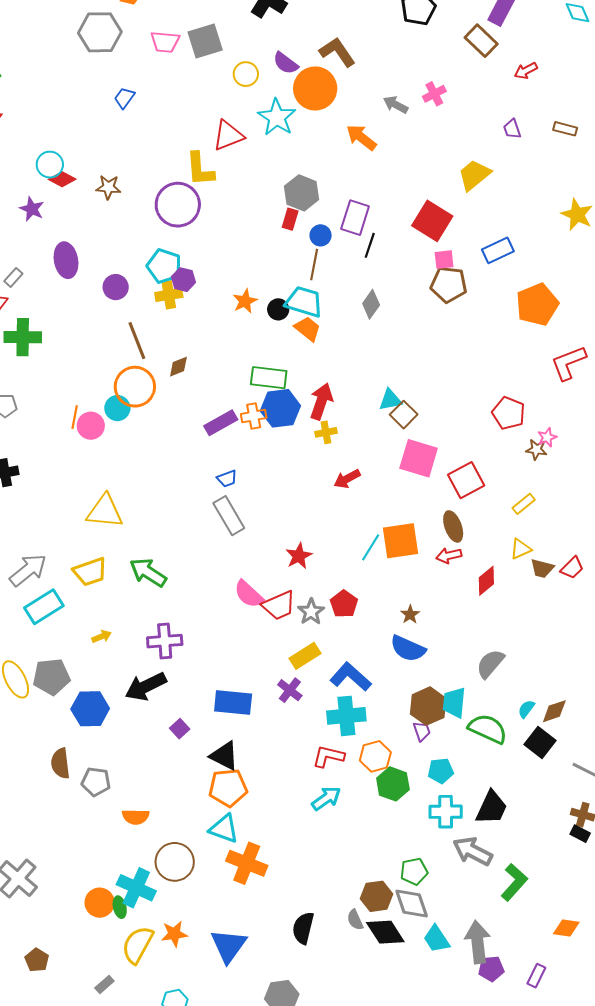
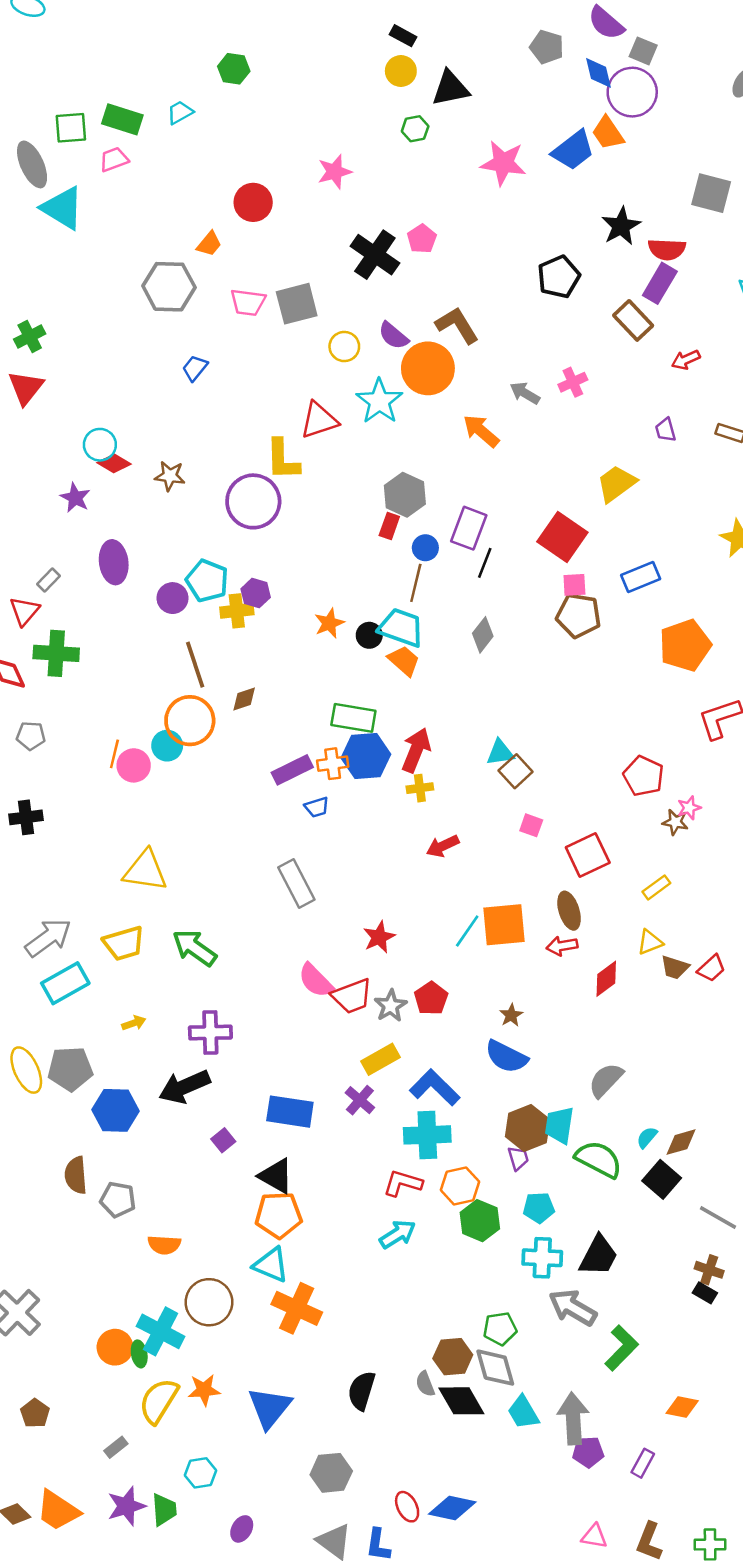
cyan pentagon: (164, 266) -> (207, 581), moved
pink square: (419, 458) -> (531, 825), size x0.5
blue trapezoid: (227, 479) -> (317, 807), moved

